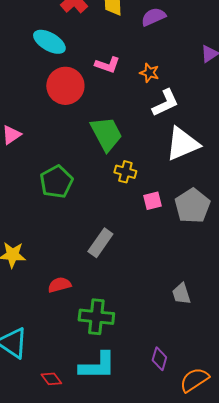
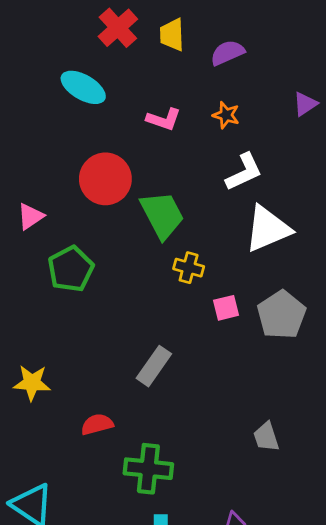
orange star: (149, 73) -> (226, 115), moved
red circle: (65, 86) -> (105, 179), moved
green pentagon: (56, 182) -> (71, 269), moved

